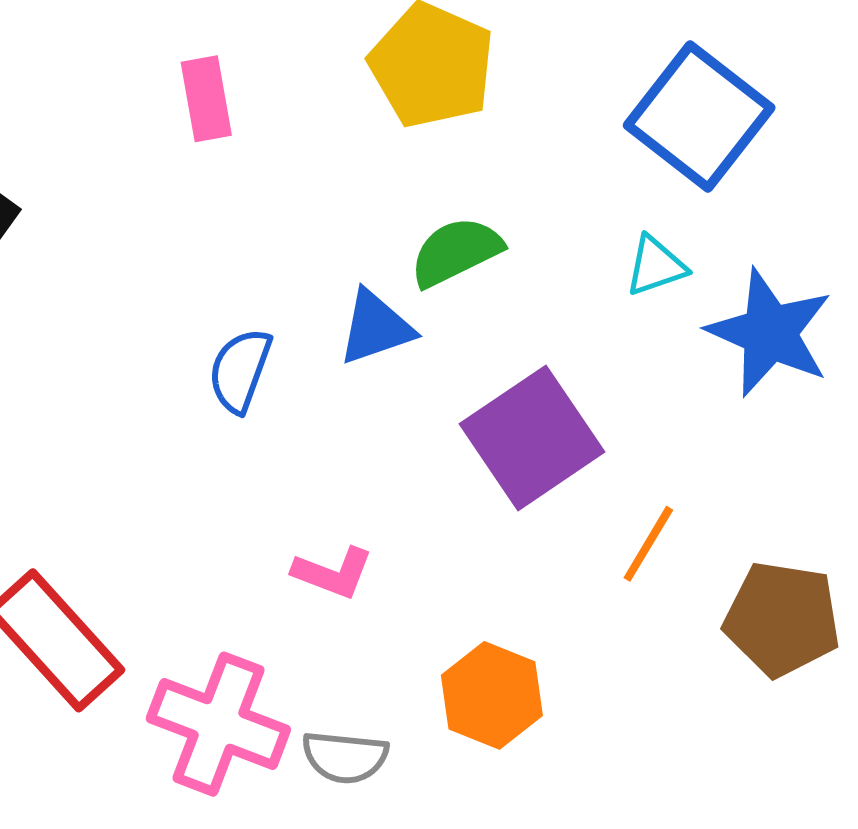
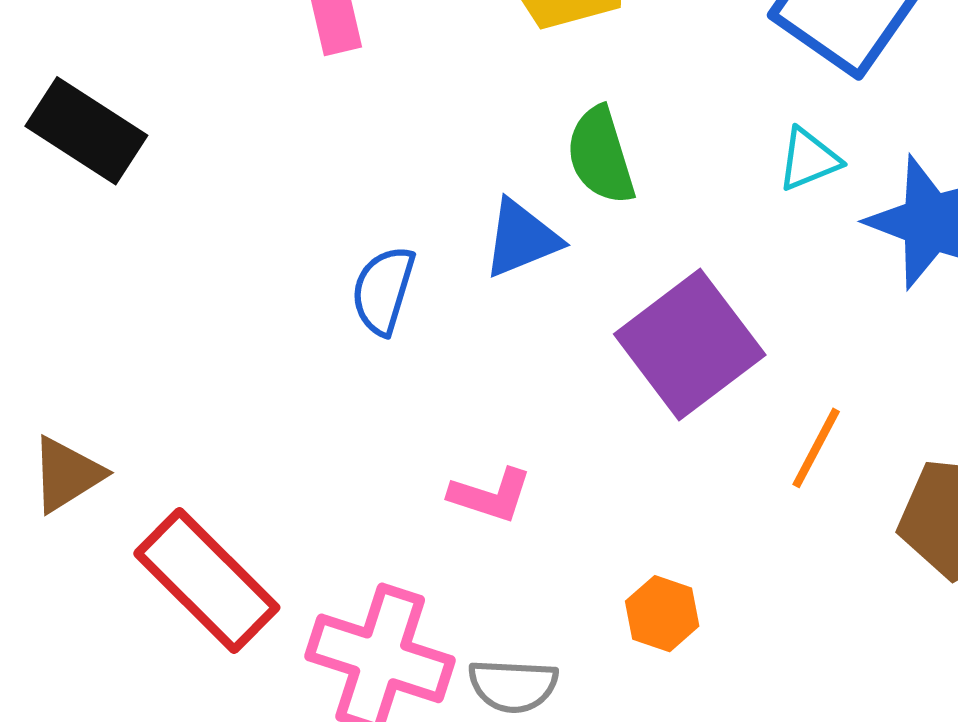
green semicircle: (456, 252) -> (601, 156), turned -78
orange hexagon: (492, 695) -> (662, 614), size x0.7

